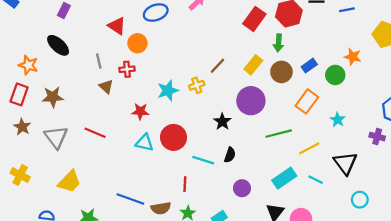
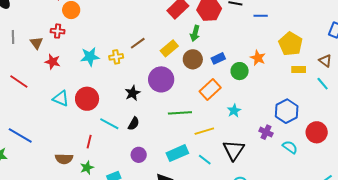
gray line: (99, 61) -> (13, 37), moved
red star: (140, 111) -> (53, 62), moved
blue line: (130, 199) -> (20, 135), moved

